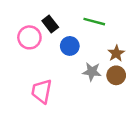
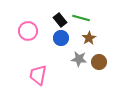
black rectangle: (50, 24) -> (60, 20), moved
brown star: (116, 53) -> (89, 38), moved

